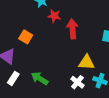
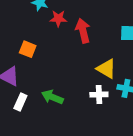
yellow triangle: (87, 62) -> (106, 69), turned 36
white cross: (77, 82) -> (99, 95), turned -32

